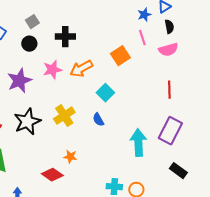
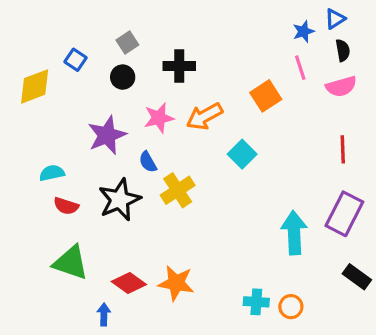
blue semicircle: (98, 120) -> (148, 162), moved
orange star: (70, 157) -> (176, 283), moved, size x1.6
red diamond: (52, 175) -> (129, 283), moved

